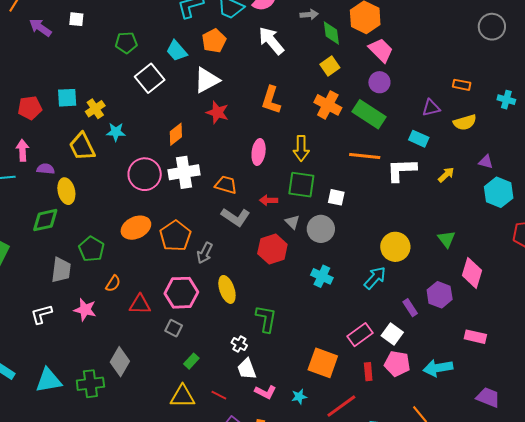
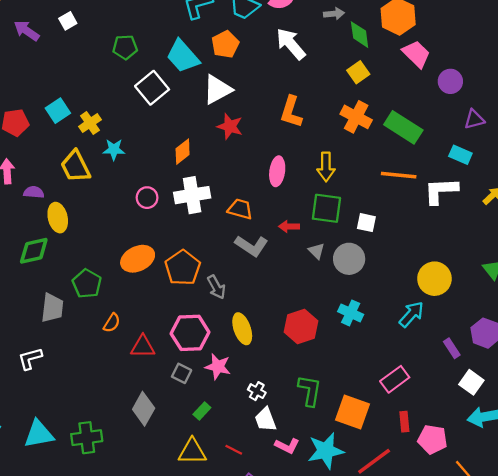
white square: (76, 19) -> (68, 21), turned -35
cyan trapezoid: (177, 51) -> (183, 56), size x1.4
purple circle: (379, 82) -> (450, 81), moved
cyan square: (67, 98) -> (58, 111), turned -30
pink circle: (145, 174) -> (147, 198), size x0.6
red hexagon: (272, 249) -> (301, 326), moved
gray arrow: (205, 253) -> (216, 287), turned -55
pink star: (85, 310) -> (218, 367), moved
green L-shape: (266, 319) -> (310, 391), moved
white square: (392, 334) -> (471, 382), moved
gray diamond: (120, 362) -> (144, 409), moved
pink pentagon: (397, 364) -> (433, 439), moved
cyan star: (299, 397) -> (326, 451), size x2.0

